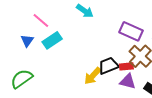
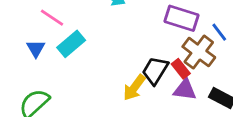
black trapezoid: (108, 66) -> (155, 71), turned -30
red rectangle: (126, 66) -> (181, 69), turned 64

